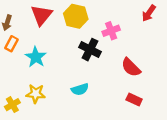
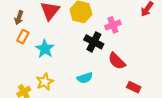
red semicircle: (131, 67) -> (117, 61), moved
yellow star: (36, 94) -> (45, 82), turned -30

